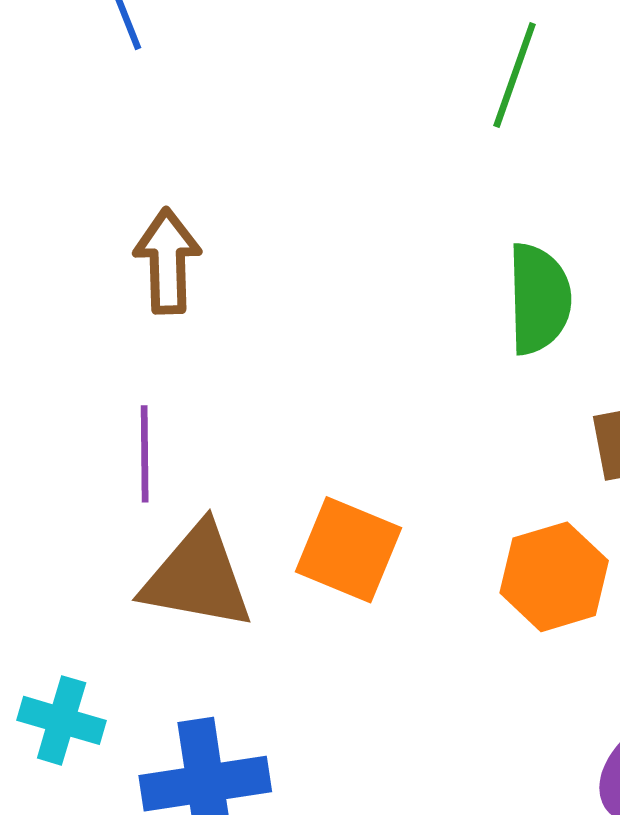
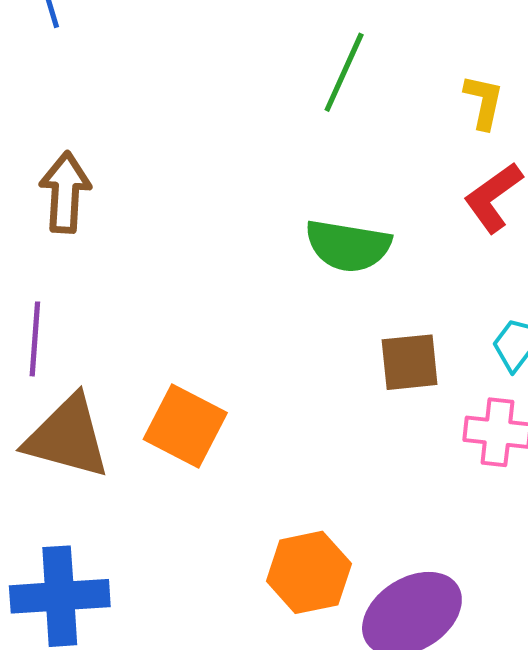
green semicircle: (539, 299) -> (348, 246), turned 96
orange hexagon: (554, 577) -> (309, 572), moved

